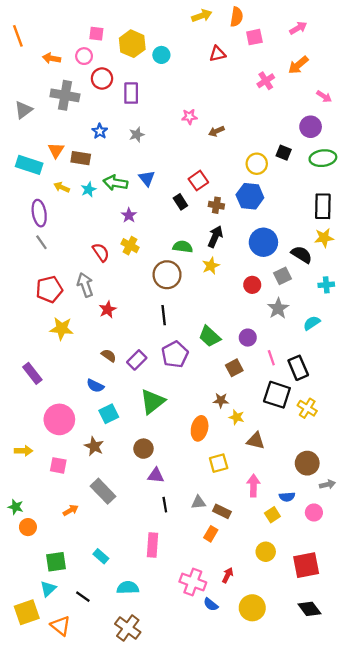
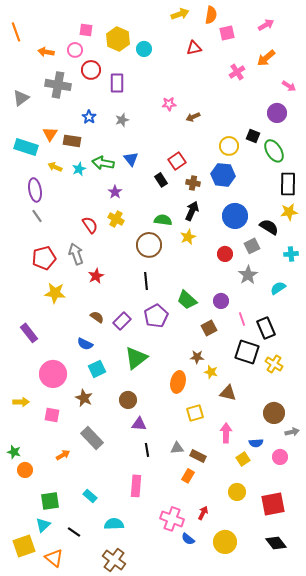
green ellipse: (323, 158) -> (274, 151), moved, turned 65

